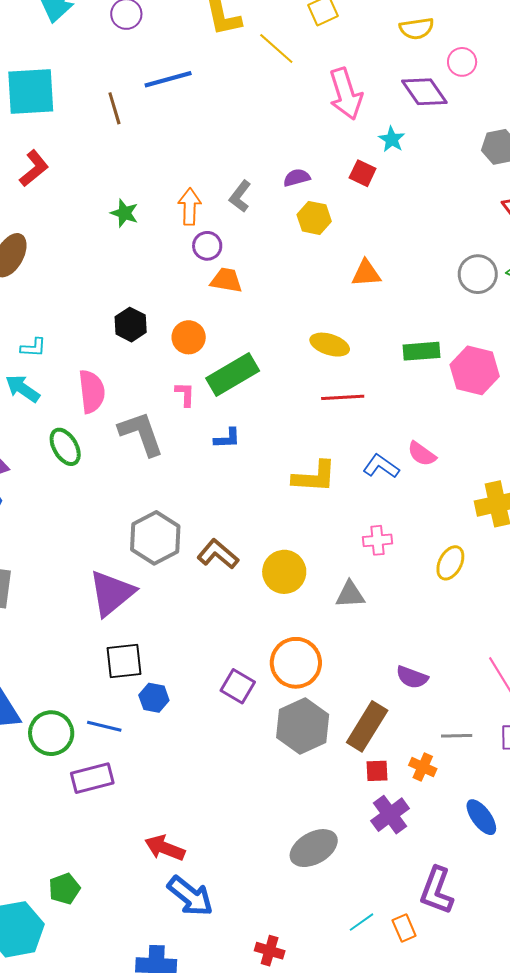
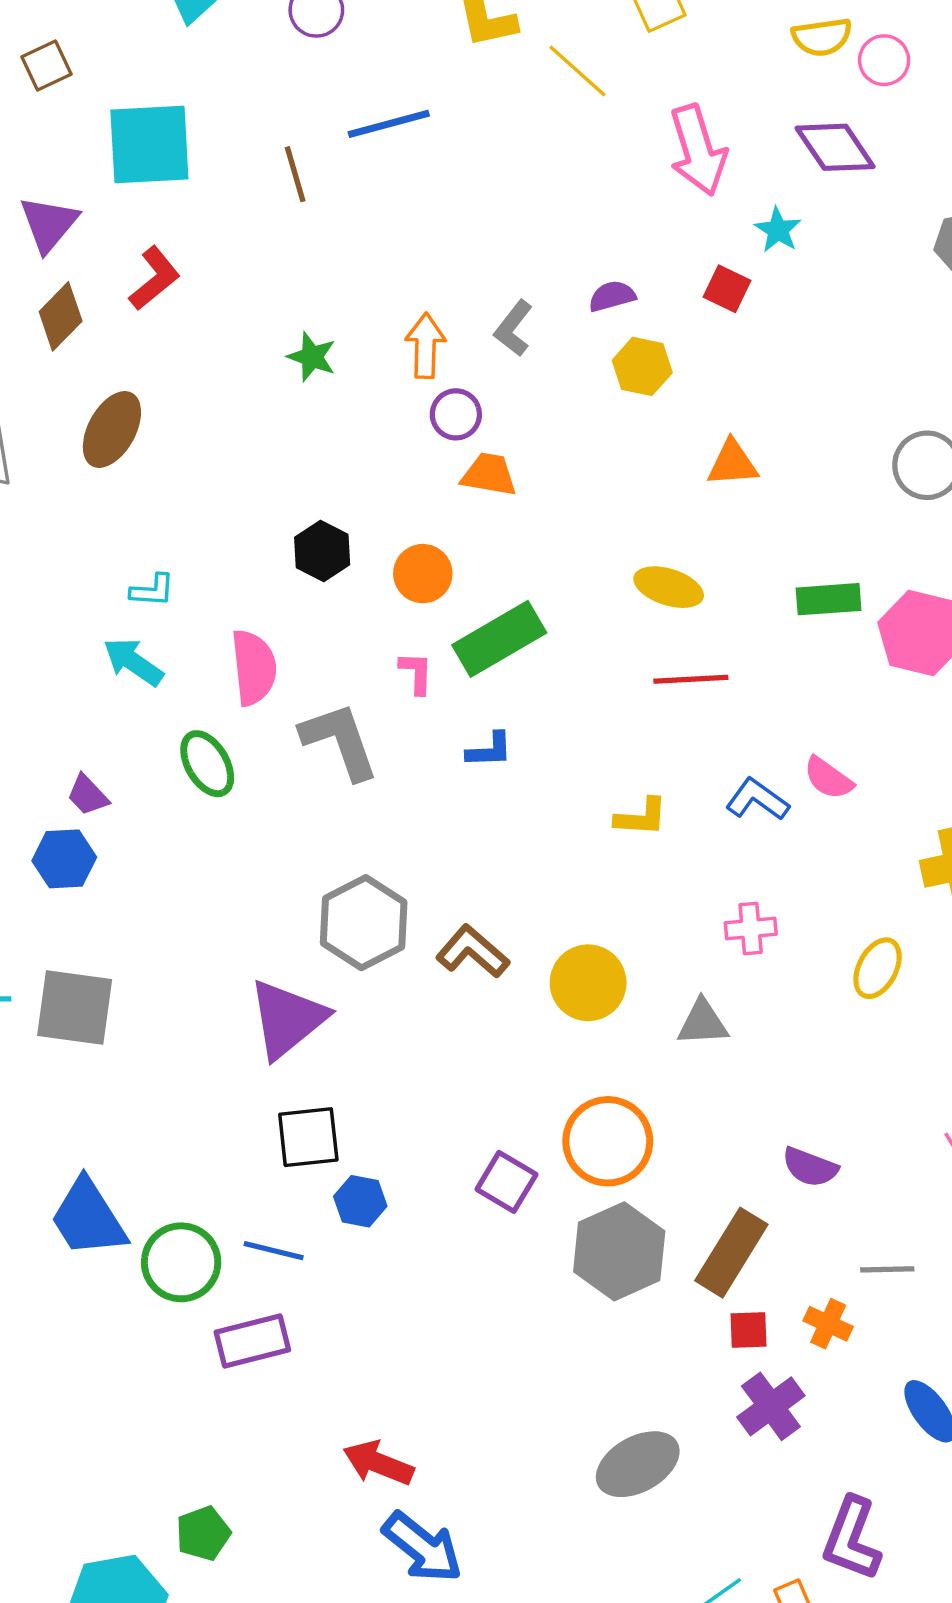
pink circle: (462, 62) -> (884, 60), moved
yellow L-shape: (314, 477) -> (641, 817), size x0.7

